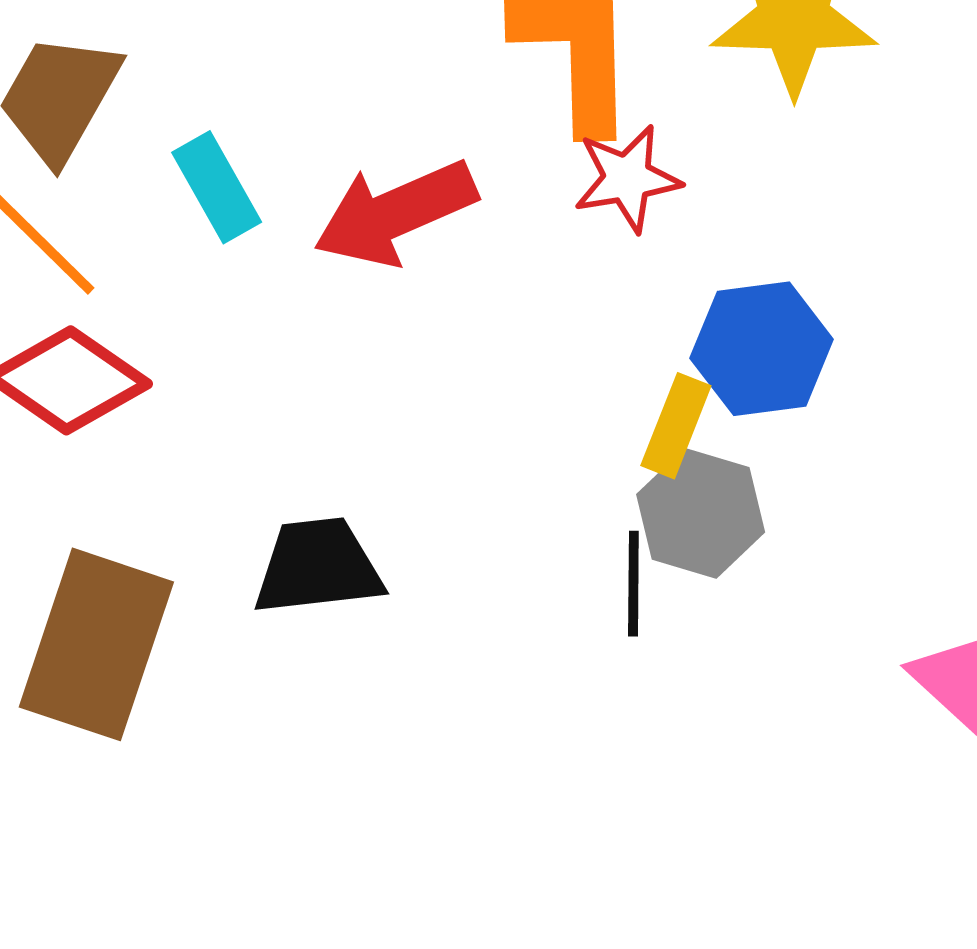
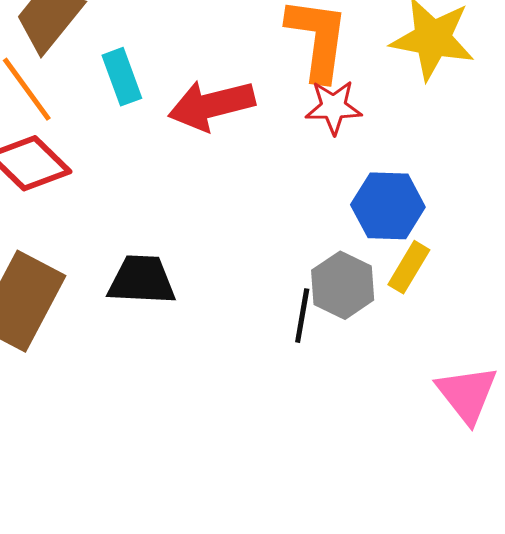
yellow rectangle: (676, 426) -> (409, 267), moved

